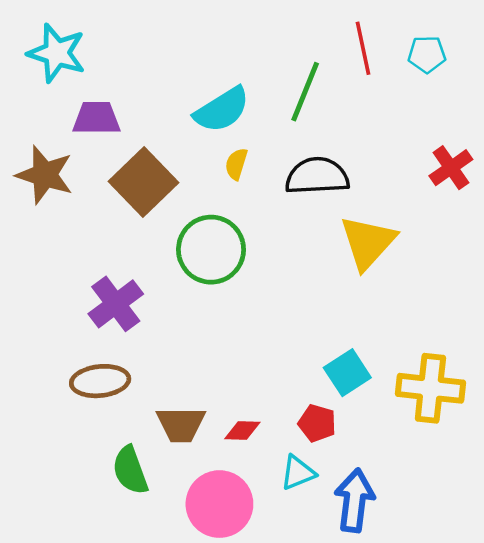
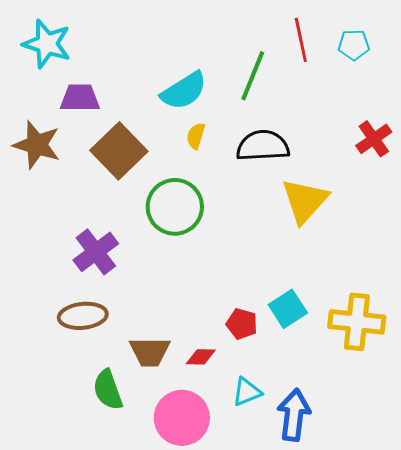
red pentagon: (317, 423) -> (242, 324), moved

